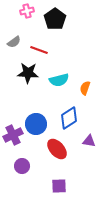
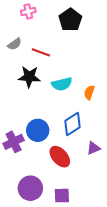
black pentagon: (55, 19) -> (70, 20), moved
purple triangle: (89, 141) -> (93, 148), turned -32
purple circle: (22, 166) -> (30, 188), moved, size x1.5

